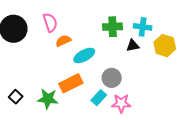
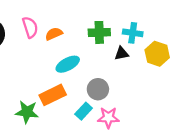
orange semicircle: (63, 41) -> (54, 34), moved

